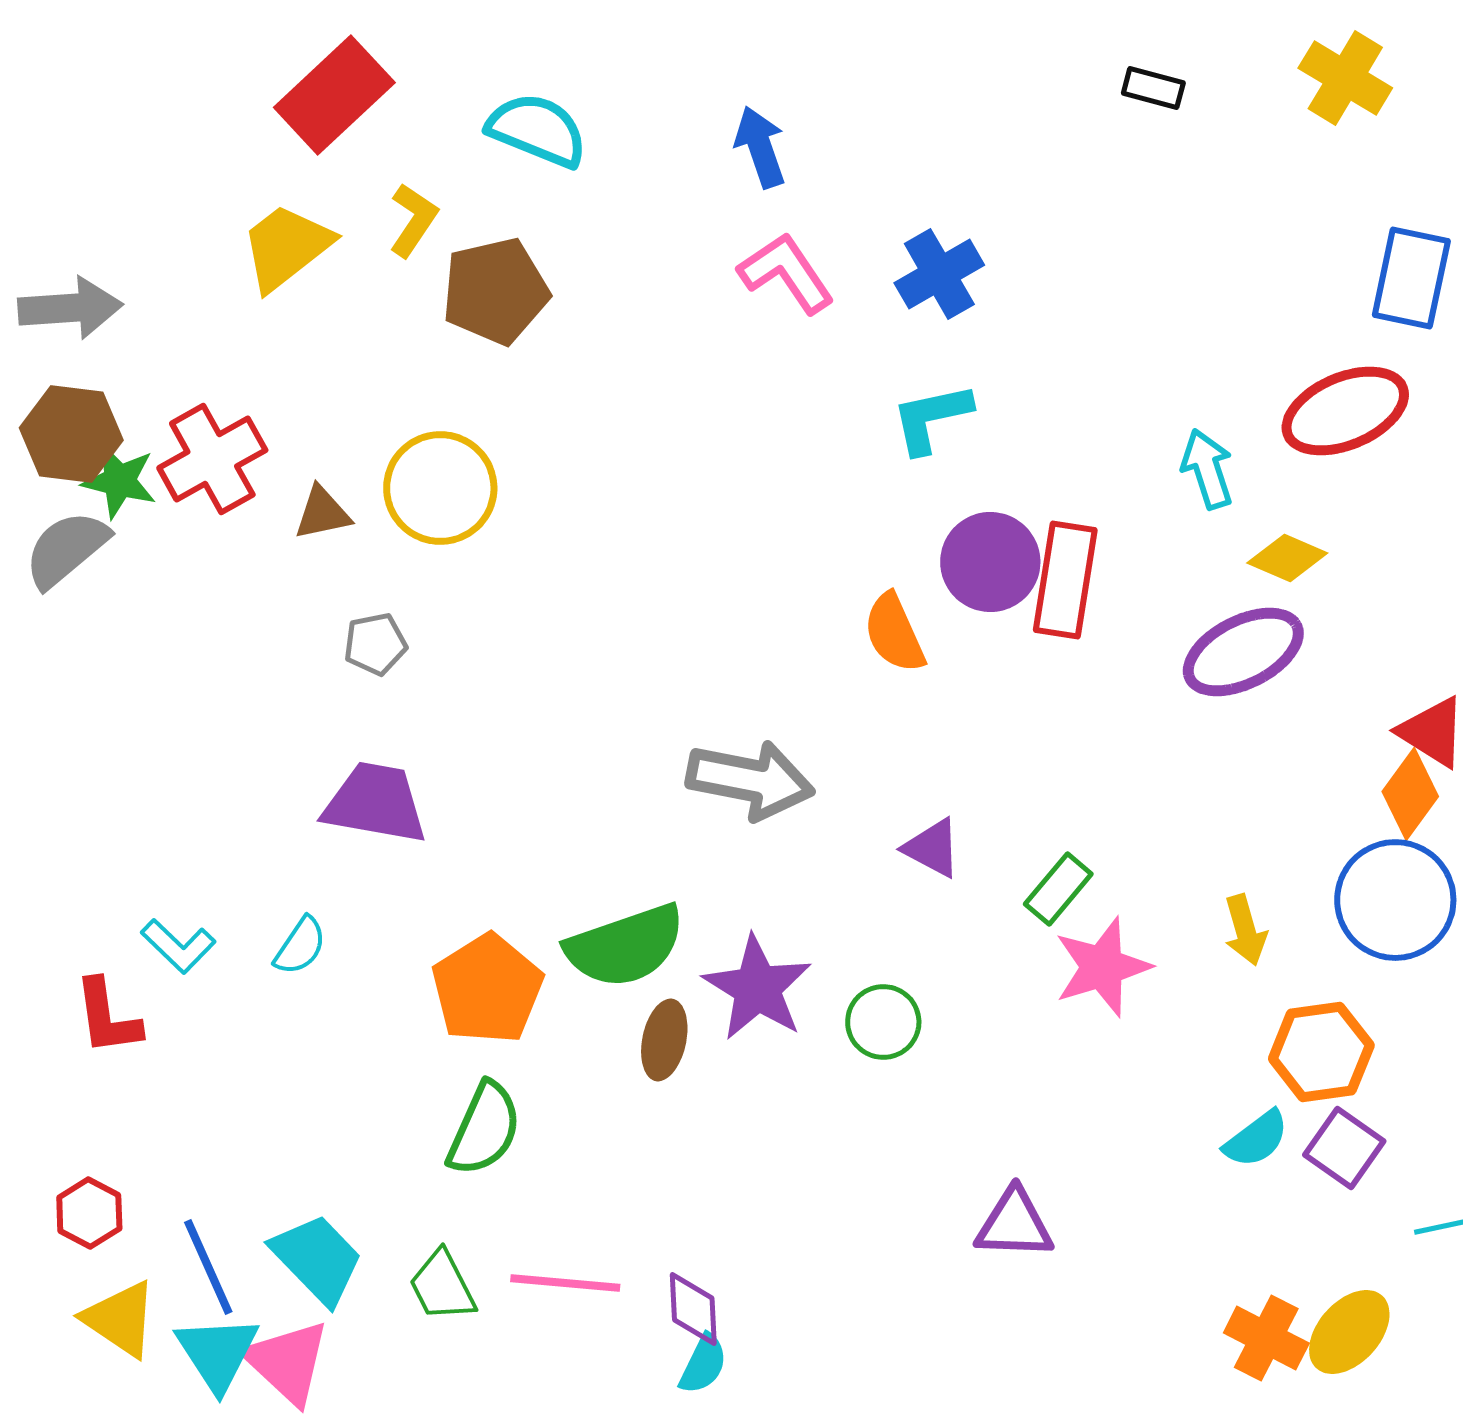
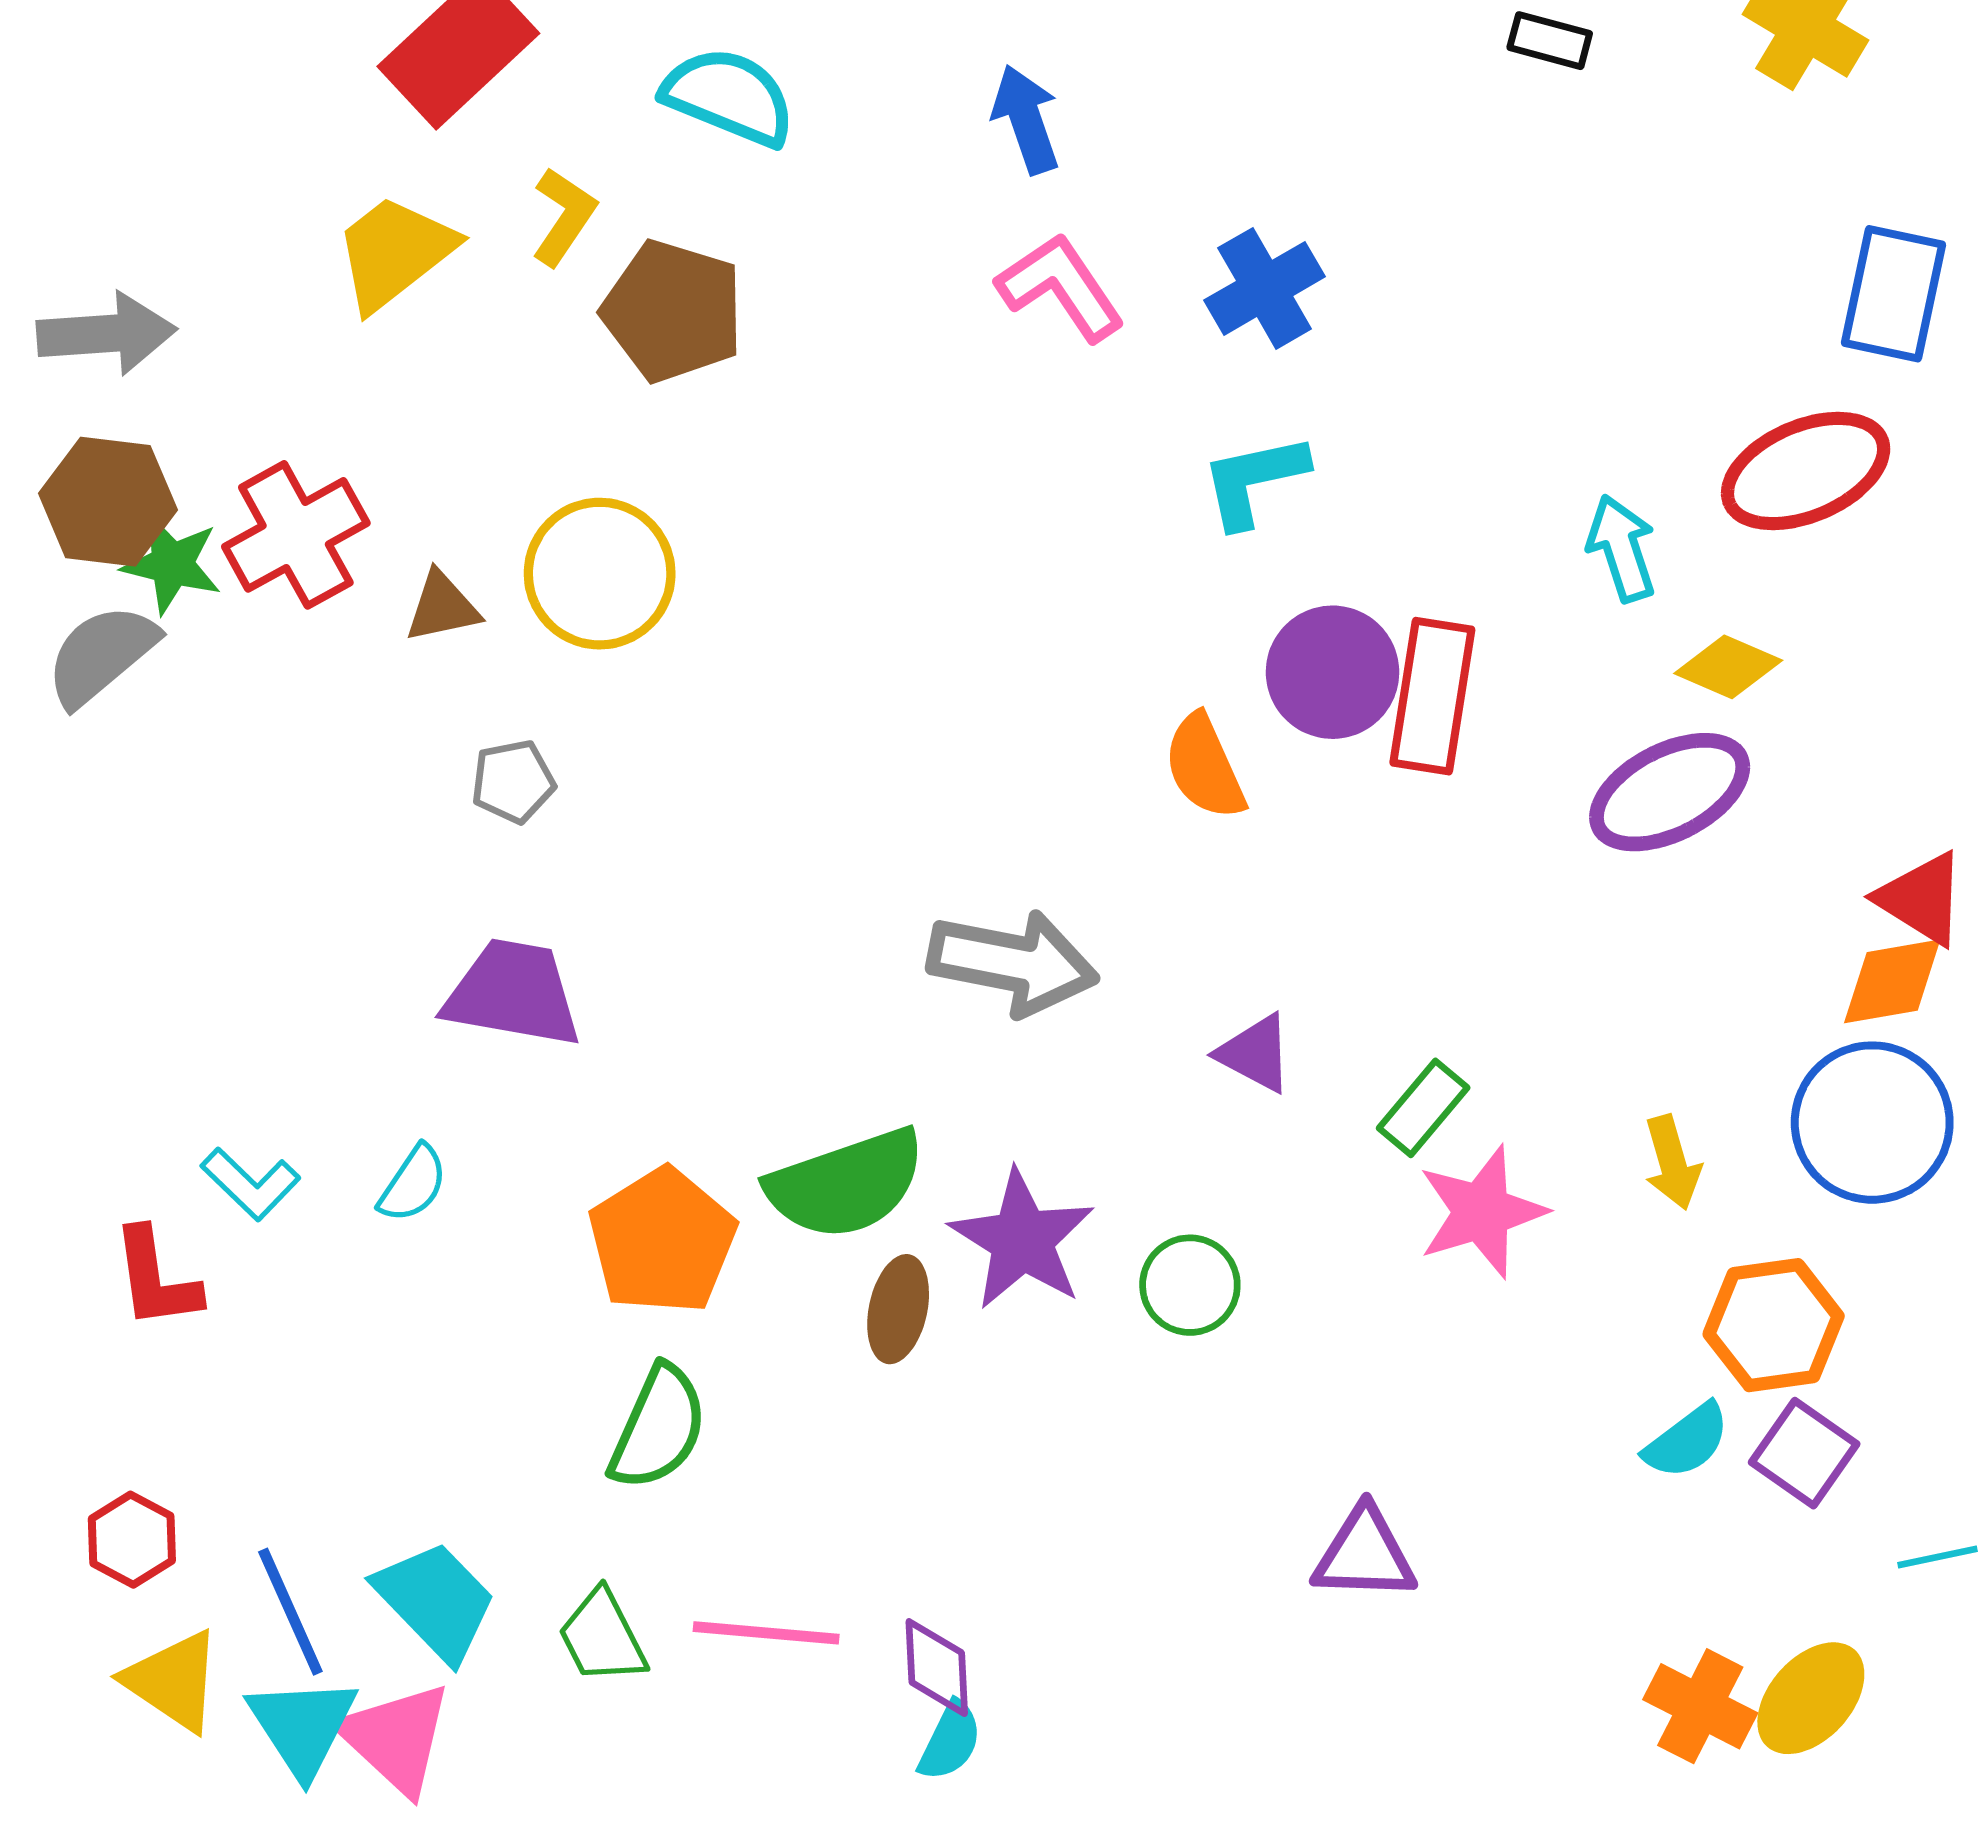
brown pentagon: (495, 291) -> (673, 311), turned 30
orange diamond: (1410, 794) -> (1892, 981), turned 44

